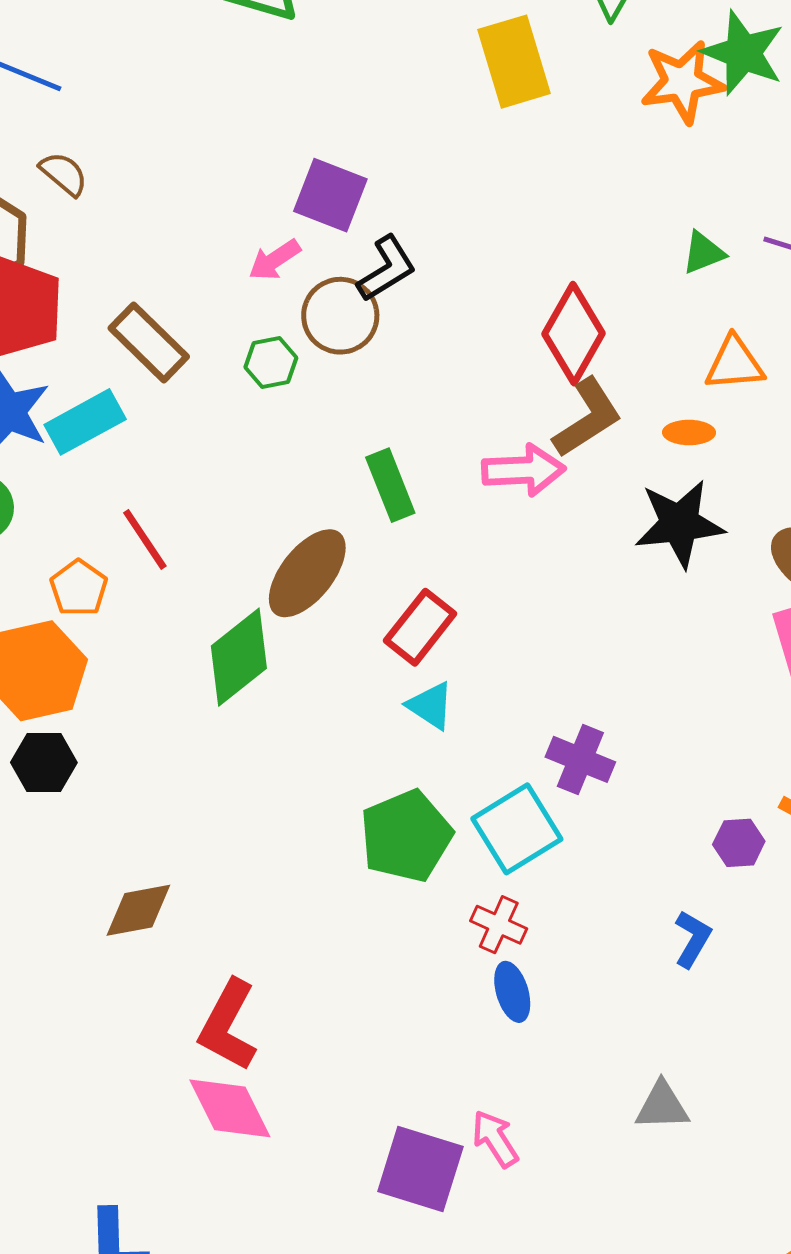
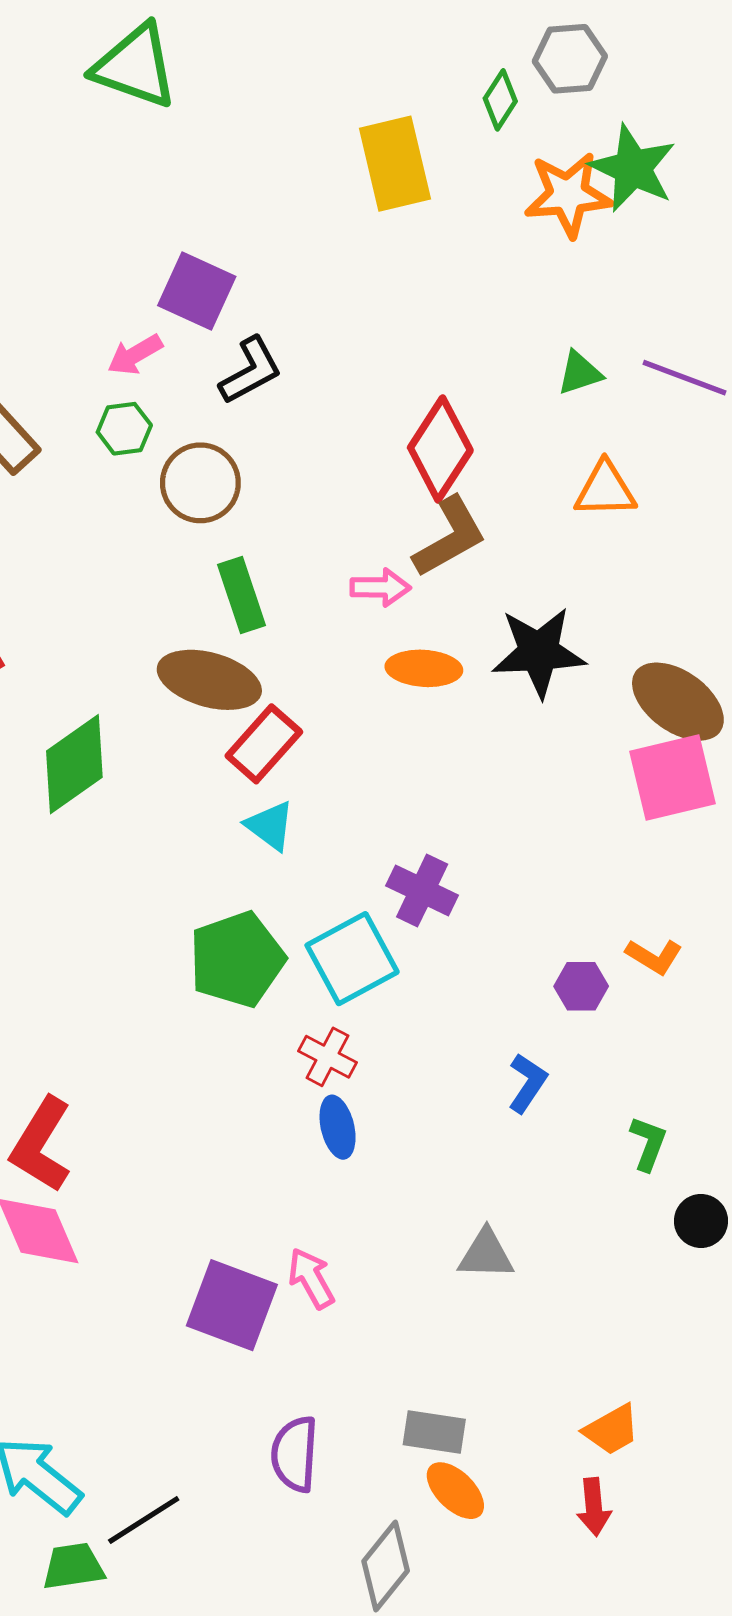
brown circle: (340, 316) -> (200, 483), moved
green hexagon: (271, 363) -> (124, 429), moved
orange ellipse: (689, 432) -> (424, 668), moved, size x1.4
pink arrow: (524, 470) -> (380, 587), size x0.7
brown ellipse: (307, 573) -> (209, 680), moved, turned 64

